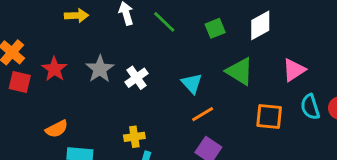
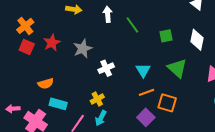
white diamond: (260, 25) -> (197, 40), turned -60
white cross: (137, 78) -> (106, 68), moved
orange square: (269, 116) -> (167, 103), moved
yellow cross: (134, 137) -> (97, 99), turned -32

